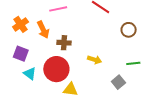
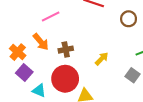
orange cross: (21, 24) -> (18, 52), moved
purple square: (21, 54) -> (24, 73), turned 35
yellow arrow: (95, 60) -> (102, 59), turned -48

